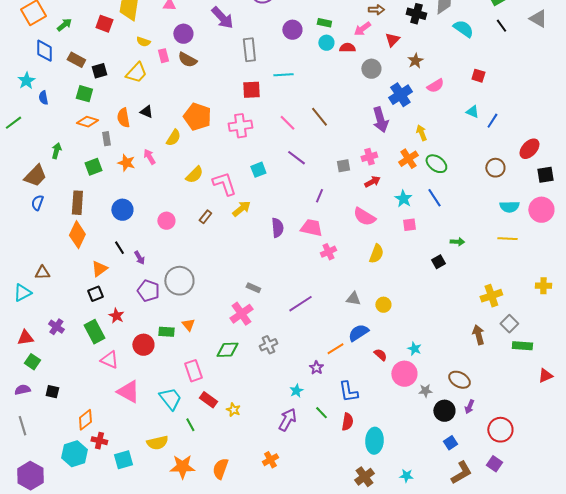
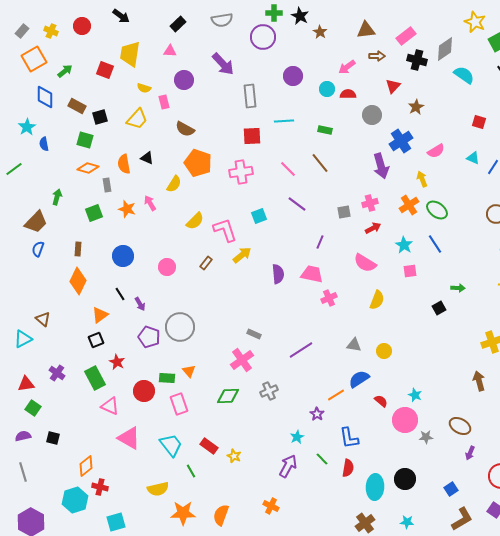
green rectangle: (324, 23) -> (325, 130), moved
pink arrow: (362, 29) -> (347, 67), moved
brown semicircle: (187, 60) -> (185, 129), moved
pink semicircle: (435, 86) -> (436, 151), moved
brown rectangle: (77, 203) -> (78, 249), size x0.6
brown triangle: (42, 273) -> (43, 319), turned 42
pink rectangle: (193, 371) -> (179, 404), moved
black circle: (444, 411) -> (405, 479), moved
cyan square: (123, 460) -> (116, 522), moved
orange cross: (270, 460) -> (271, 506), turned -35

